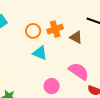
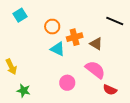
orange cross: (55, 29) -> (75, 37), moved
brown triangle: (76, 37) -> (96, 44), moved

